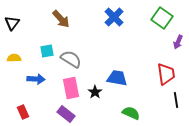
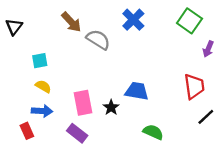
cyan square: (47, 51) -> (40, 61), moved
yellow semicircle: (14, 58) -> (43, 86), moved, turned 32
gray semicircle: (71, 59) -> (98, 40), moved
blue arrow: (36, 79) -> (42, 111), moved
black line: (176, 100) -> (206, 117), turned 56

